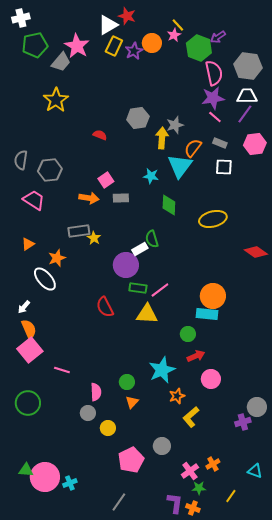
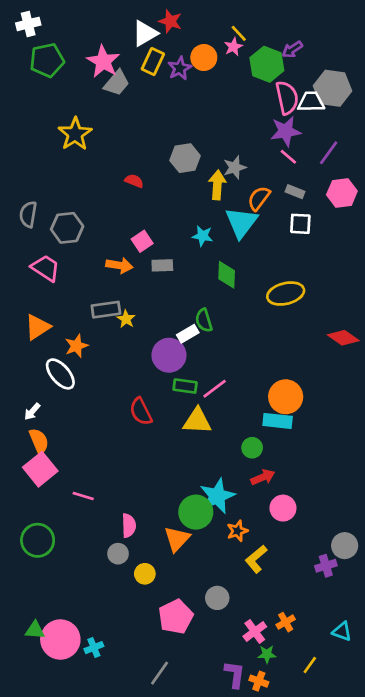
gray trapezoid: (61, 62) -> (117, 83), moved
white trapezoid: (247, 96) -> (311, 102), moved
orange triangle: (28, 244) -> (38, 327), size x1.5
green circle: (127, 382) -> (196, 512), moved, size x1.6
orange triangle: (132, 402) -> (177, 539), size x1.5

